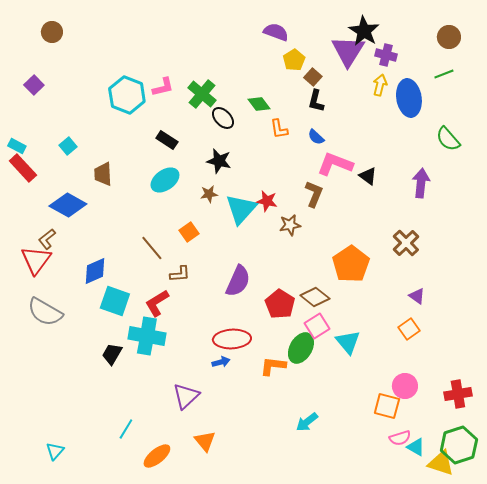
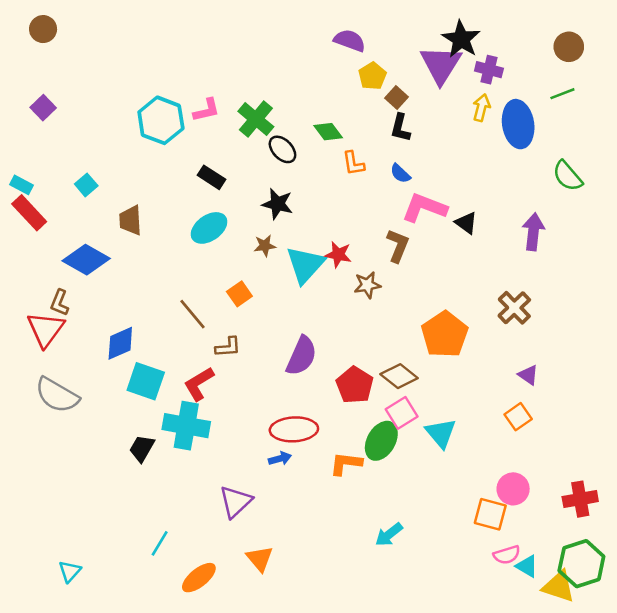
brown circle: (52, 32) -> (43, 29), moved
brown L-shape: (47, 239) -> (60, 303), turned -30

